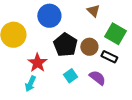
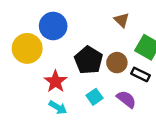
blue circle: (49, 16) -> (53, 26), moved
cyan arrow: (30, 84) -> (58, 107), moved, turned -84

